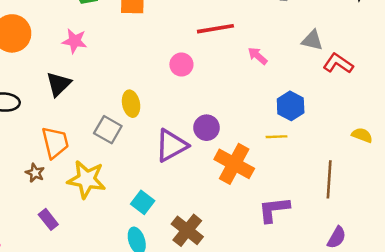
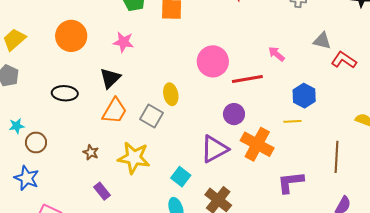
red line: (215, 29) -> (247, 79), moved
pink circle: (181, 65) -> (213, 61), size x1.6
orange trapezoid: (55, 142) -> (114, 111), moved, turned 44
purple triangle: (171, 145) -> (214, 149), moved

